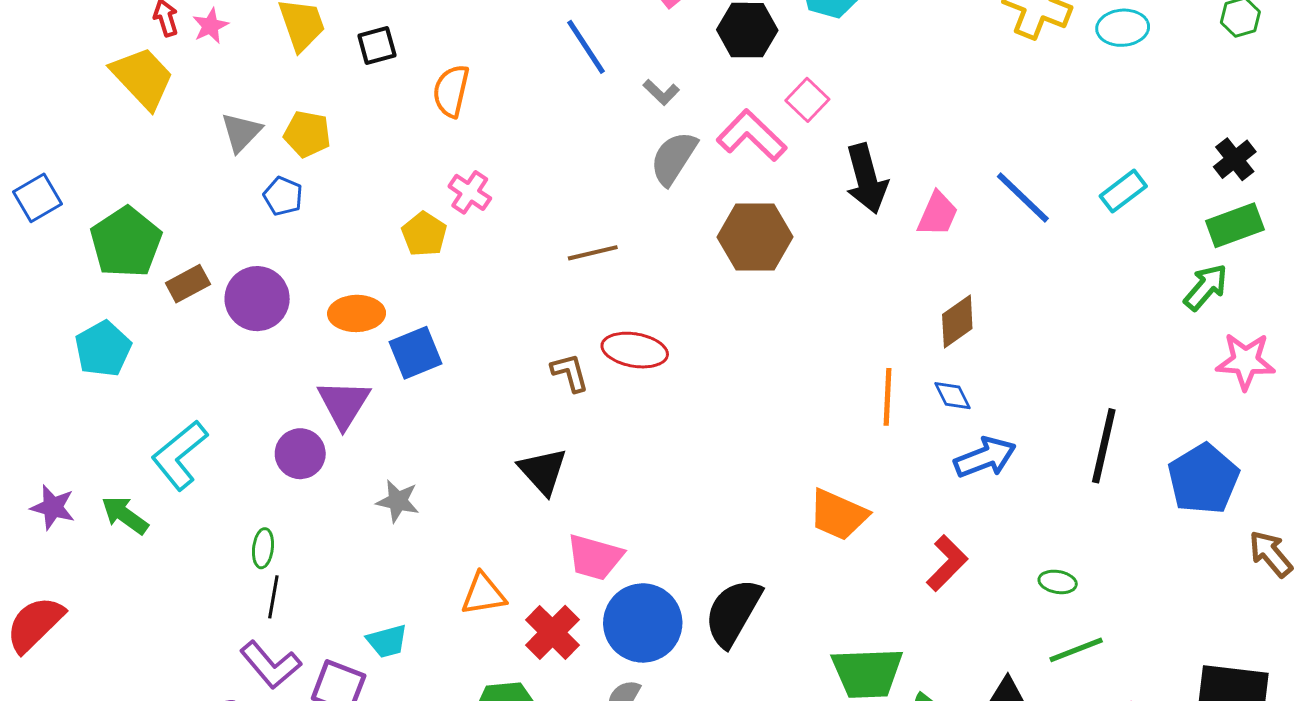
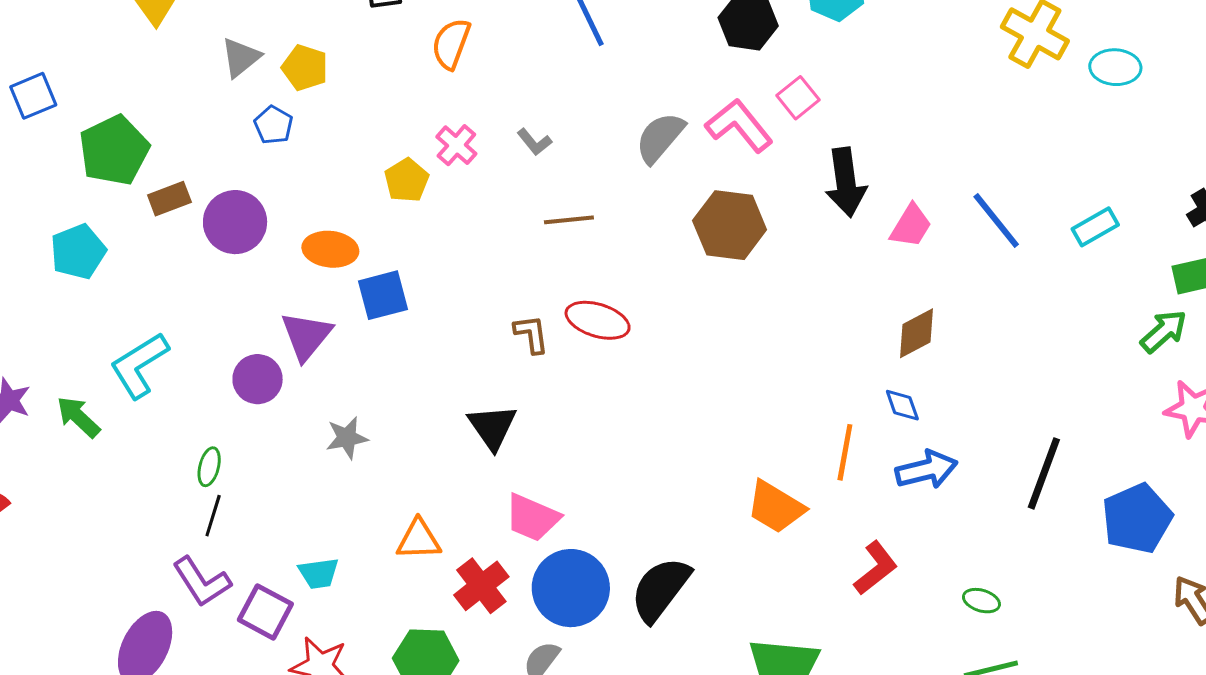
gray L-shape: (661, 92) -> (534, 142), moved
orange line: (888, 397) -> (845, 452), moved
gray star: (398, 501) -> (347, 438), turned -30

